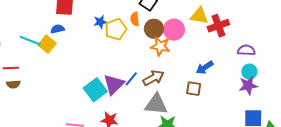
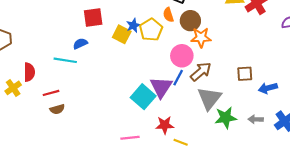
blue semicircle: (57, 29) -> (80, 44), moved
pink circle: (174, 30) -> (182, 56), moved
yellow square: (47, 44) -> (122, 34), moved
blue arrow: (205, 68) -> (268, 88), moved, turned 30
gray triangle: (156, 104) -> (209, 98), turned -45

